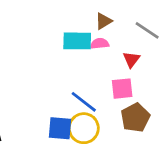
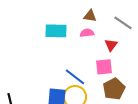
brown triangle: (104, 21) -> (90, 16), turned 40
cyan rectangle: (77, 41) -> (56, 31), moved

